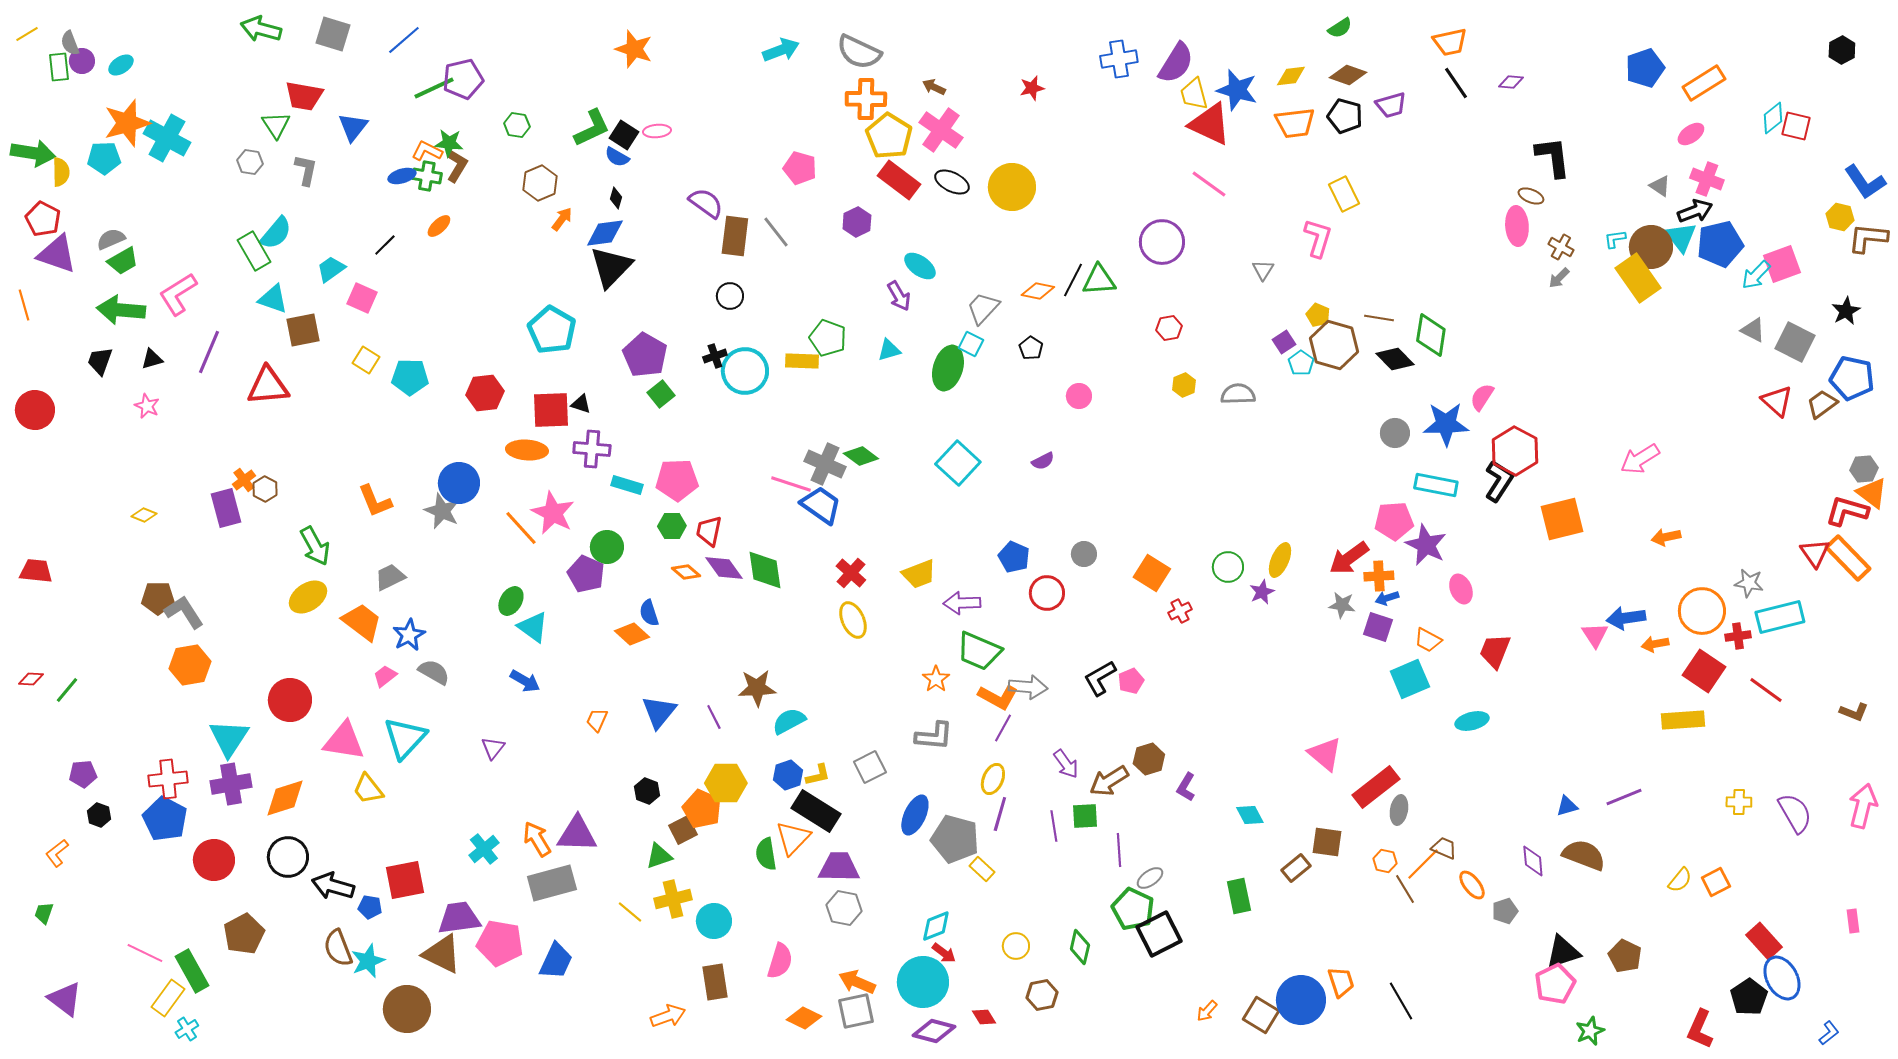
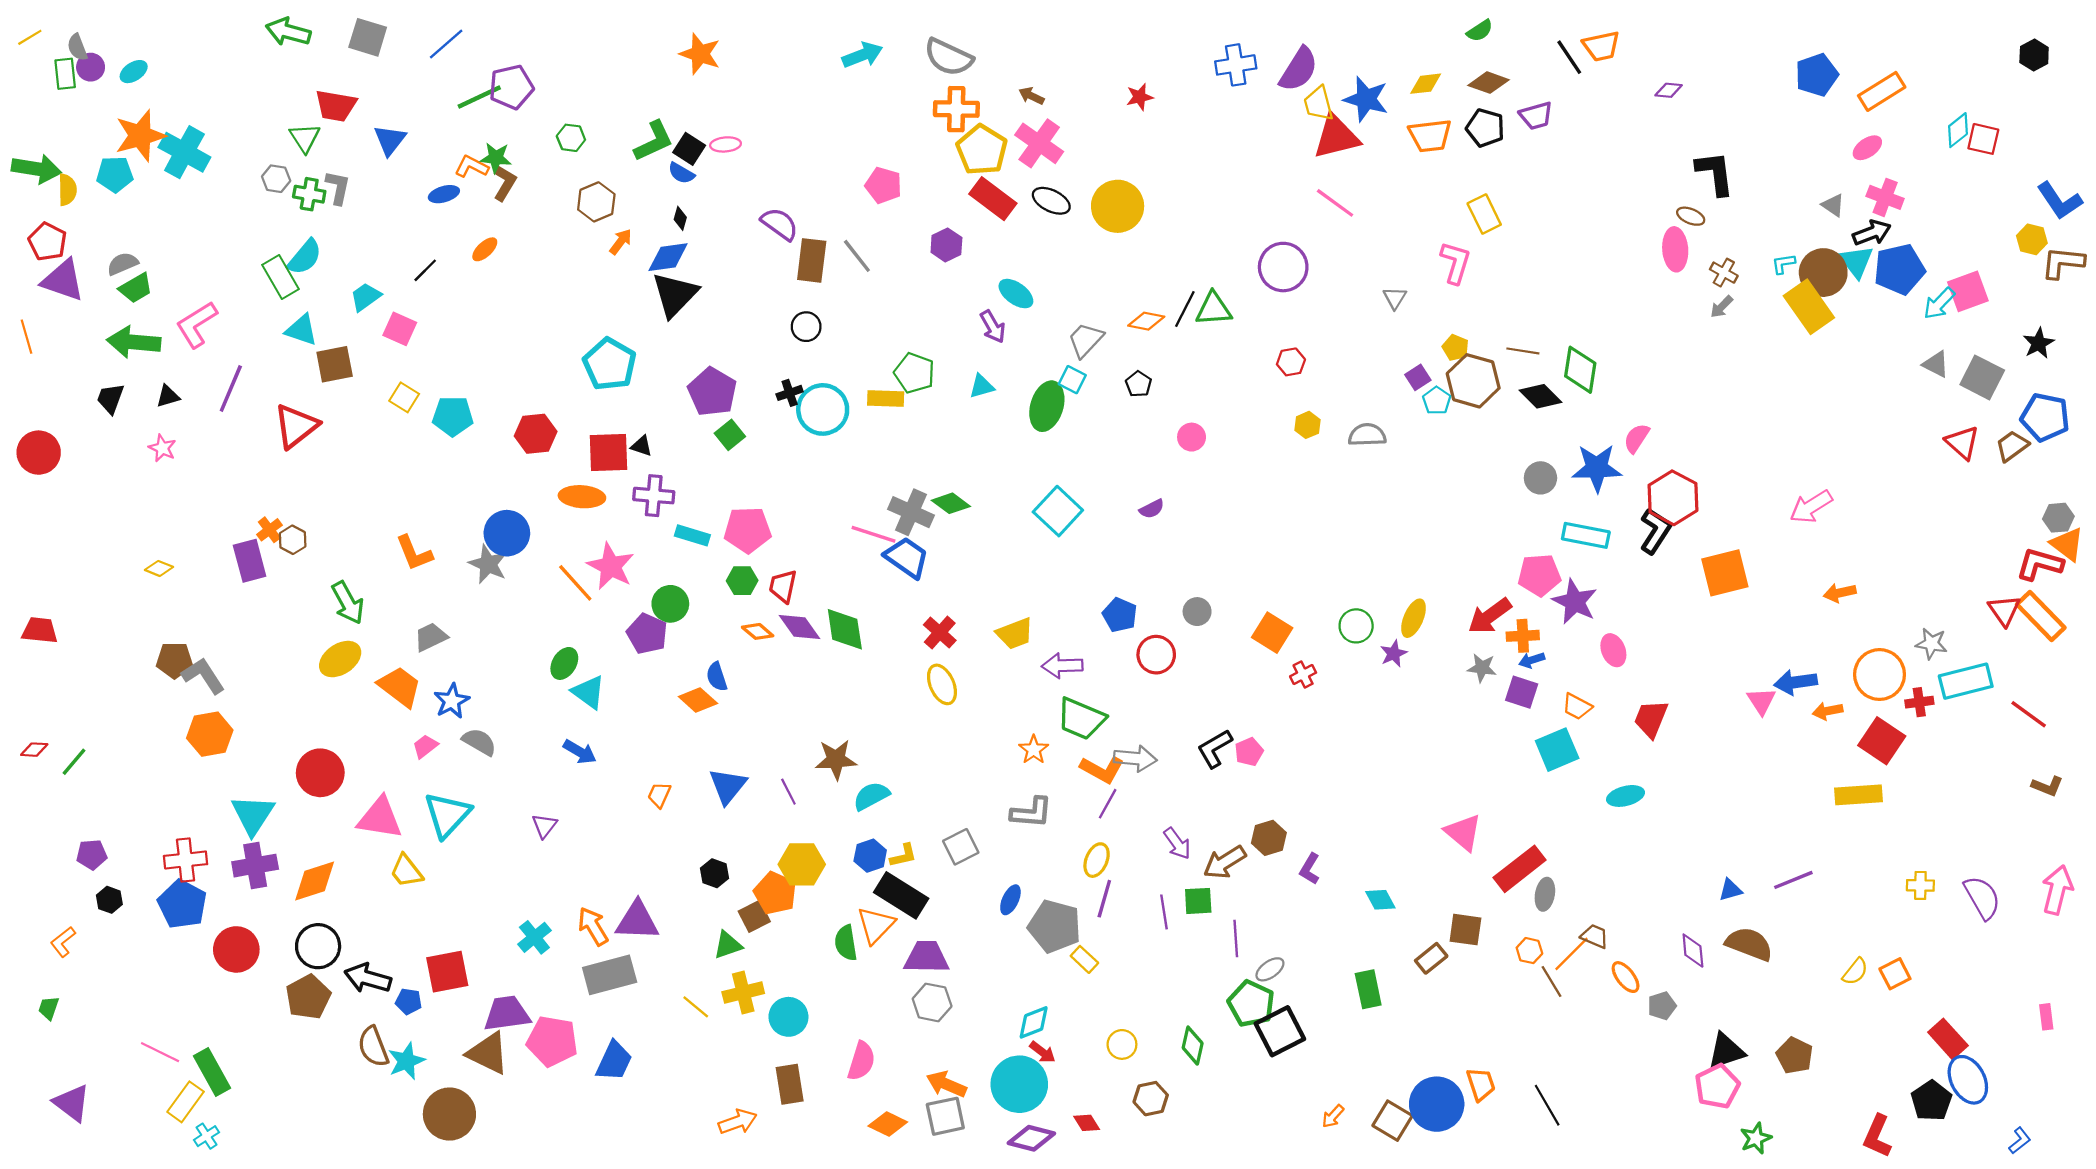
black line: (1456, 83) -> (1569, 57), moved
red triangle: (1210, 124) -> (1336, 137), turned -39
green cross: (427, 176) -> (309, 194), moved
red triangle: (268, 386) -> (296, 426), turned -33
red line: (1766, 690) -> (2029, 714), moved
blue ellipse: (915, 815) -> (1010, 900), size x0.7
brown pentagon: (244, 934) -> (308, 997), moved

